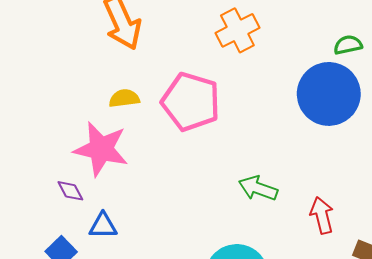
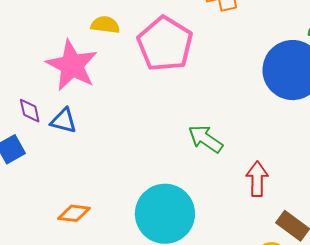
purple diamond: (70, 191) -> (30, 111), moved
blue triangle: (103, 226) -> (64, 121), moved

